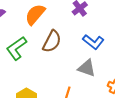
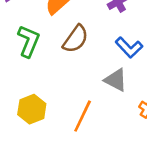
green L-shape: (16, 48) -> (29, 41), turned 140

